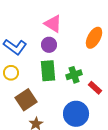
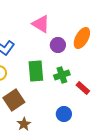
purple circle: (49, 45) -> (58, 45), moved
blue circle: (76, 114) -> (64, 114), size x0.6

